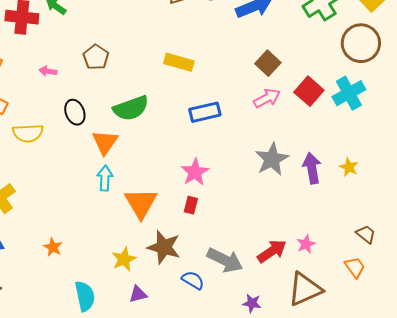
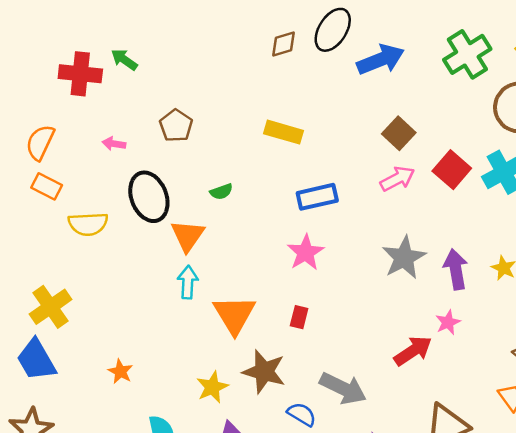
green semicircle: (131, 108) -> (221, 192), size x0.5
black ellipse: (75, 112) -> (149, 197), size x1.5
pink star: (195, 172) -> (306, 252), moved
pink star: (306, 244) -> (448, 322), moved
red arrow: (272, 251) -> (413, 351), moved

